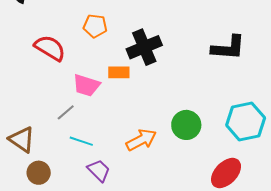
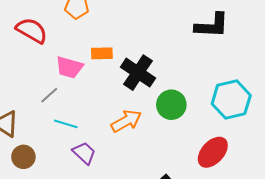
black cross: (144, 47) -> (138, 73), moved, turned -32

